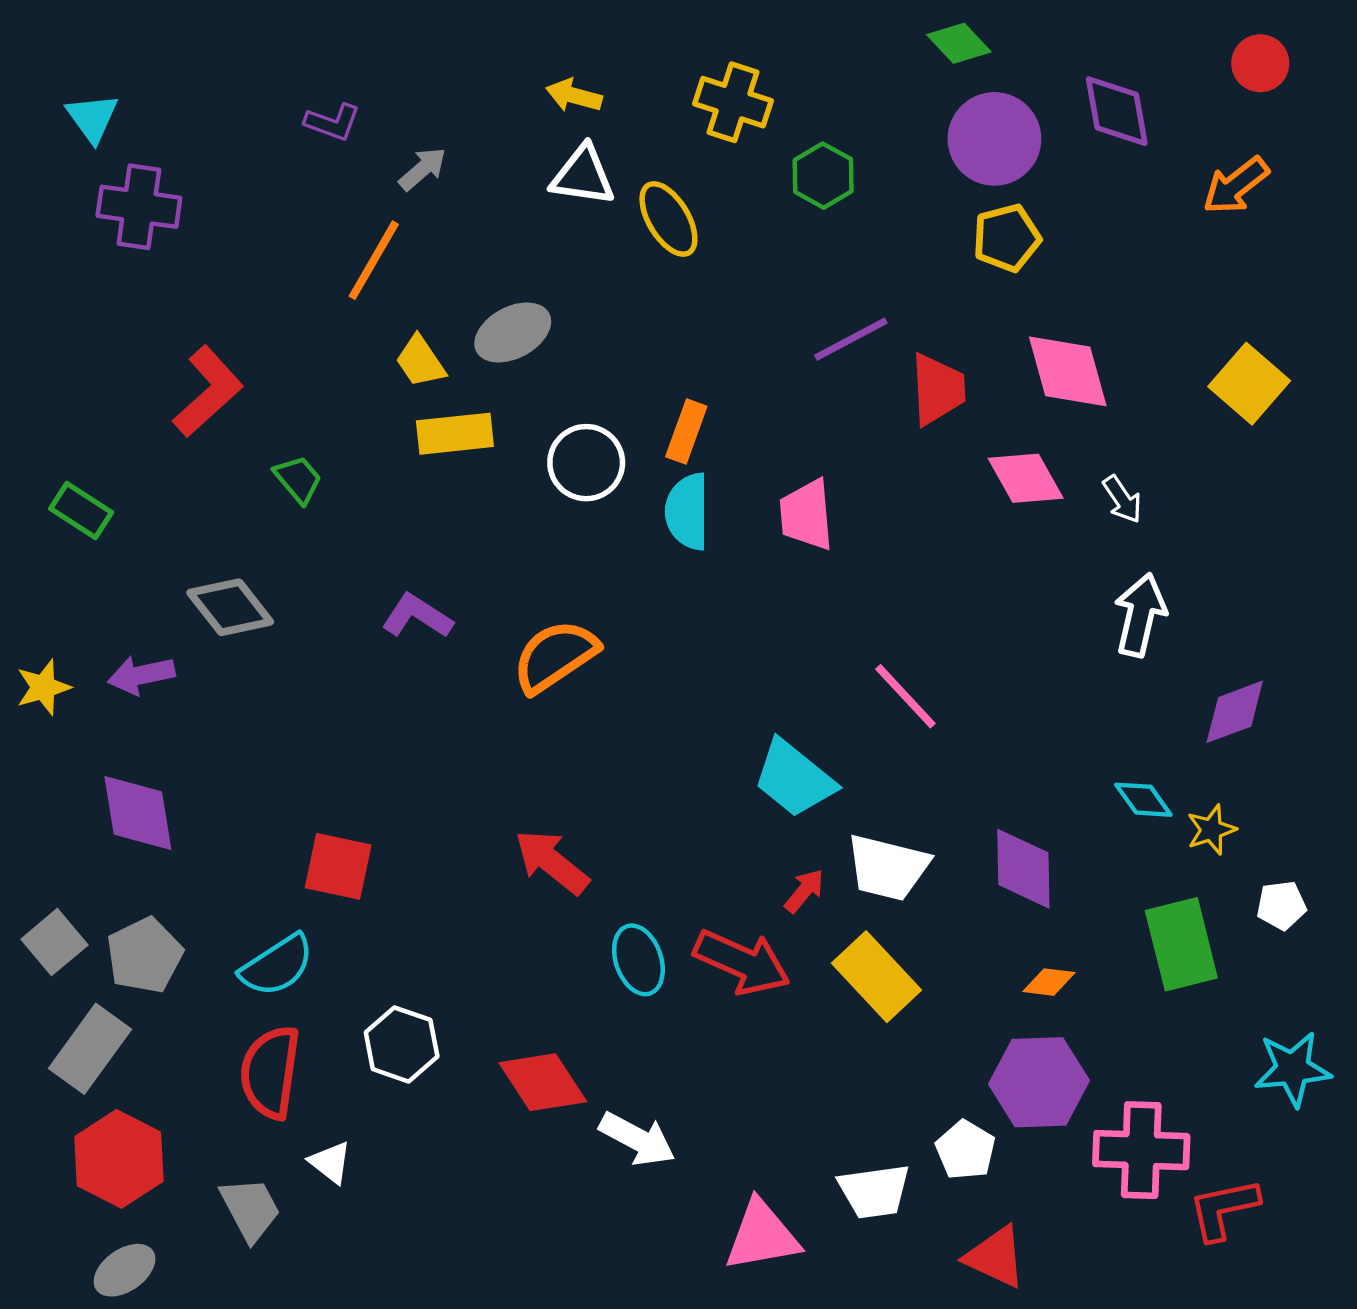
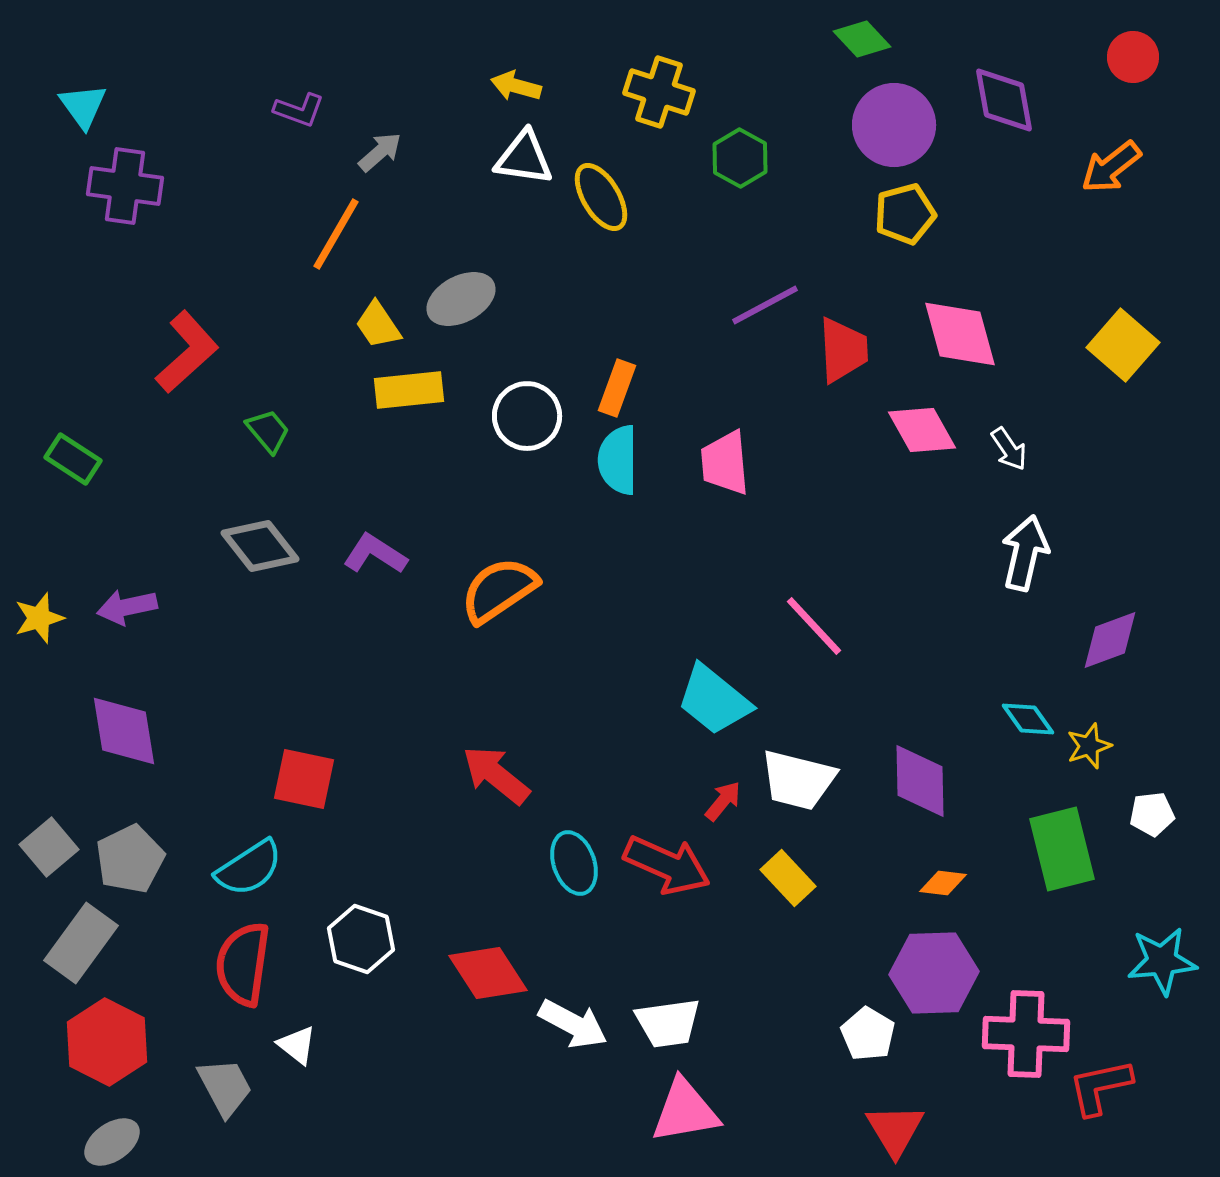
gray diamond: (230, 607) -> (260, 546), moved
yellow rectangle: (877, 977) -> (788, 878), size x0.7
white trapezoid: (874, 1191) -> (668, 1023), moved
red triangle: (996, 1257) -> (895, 1130), turned 34

